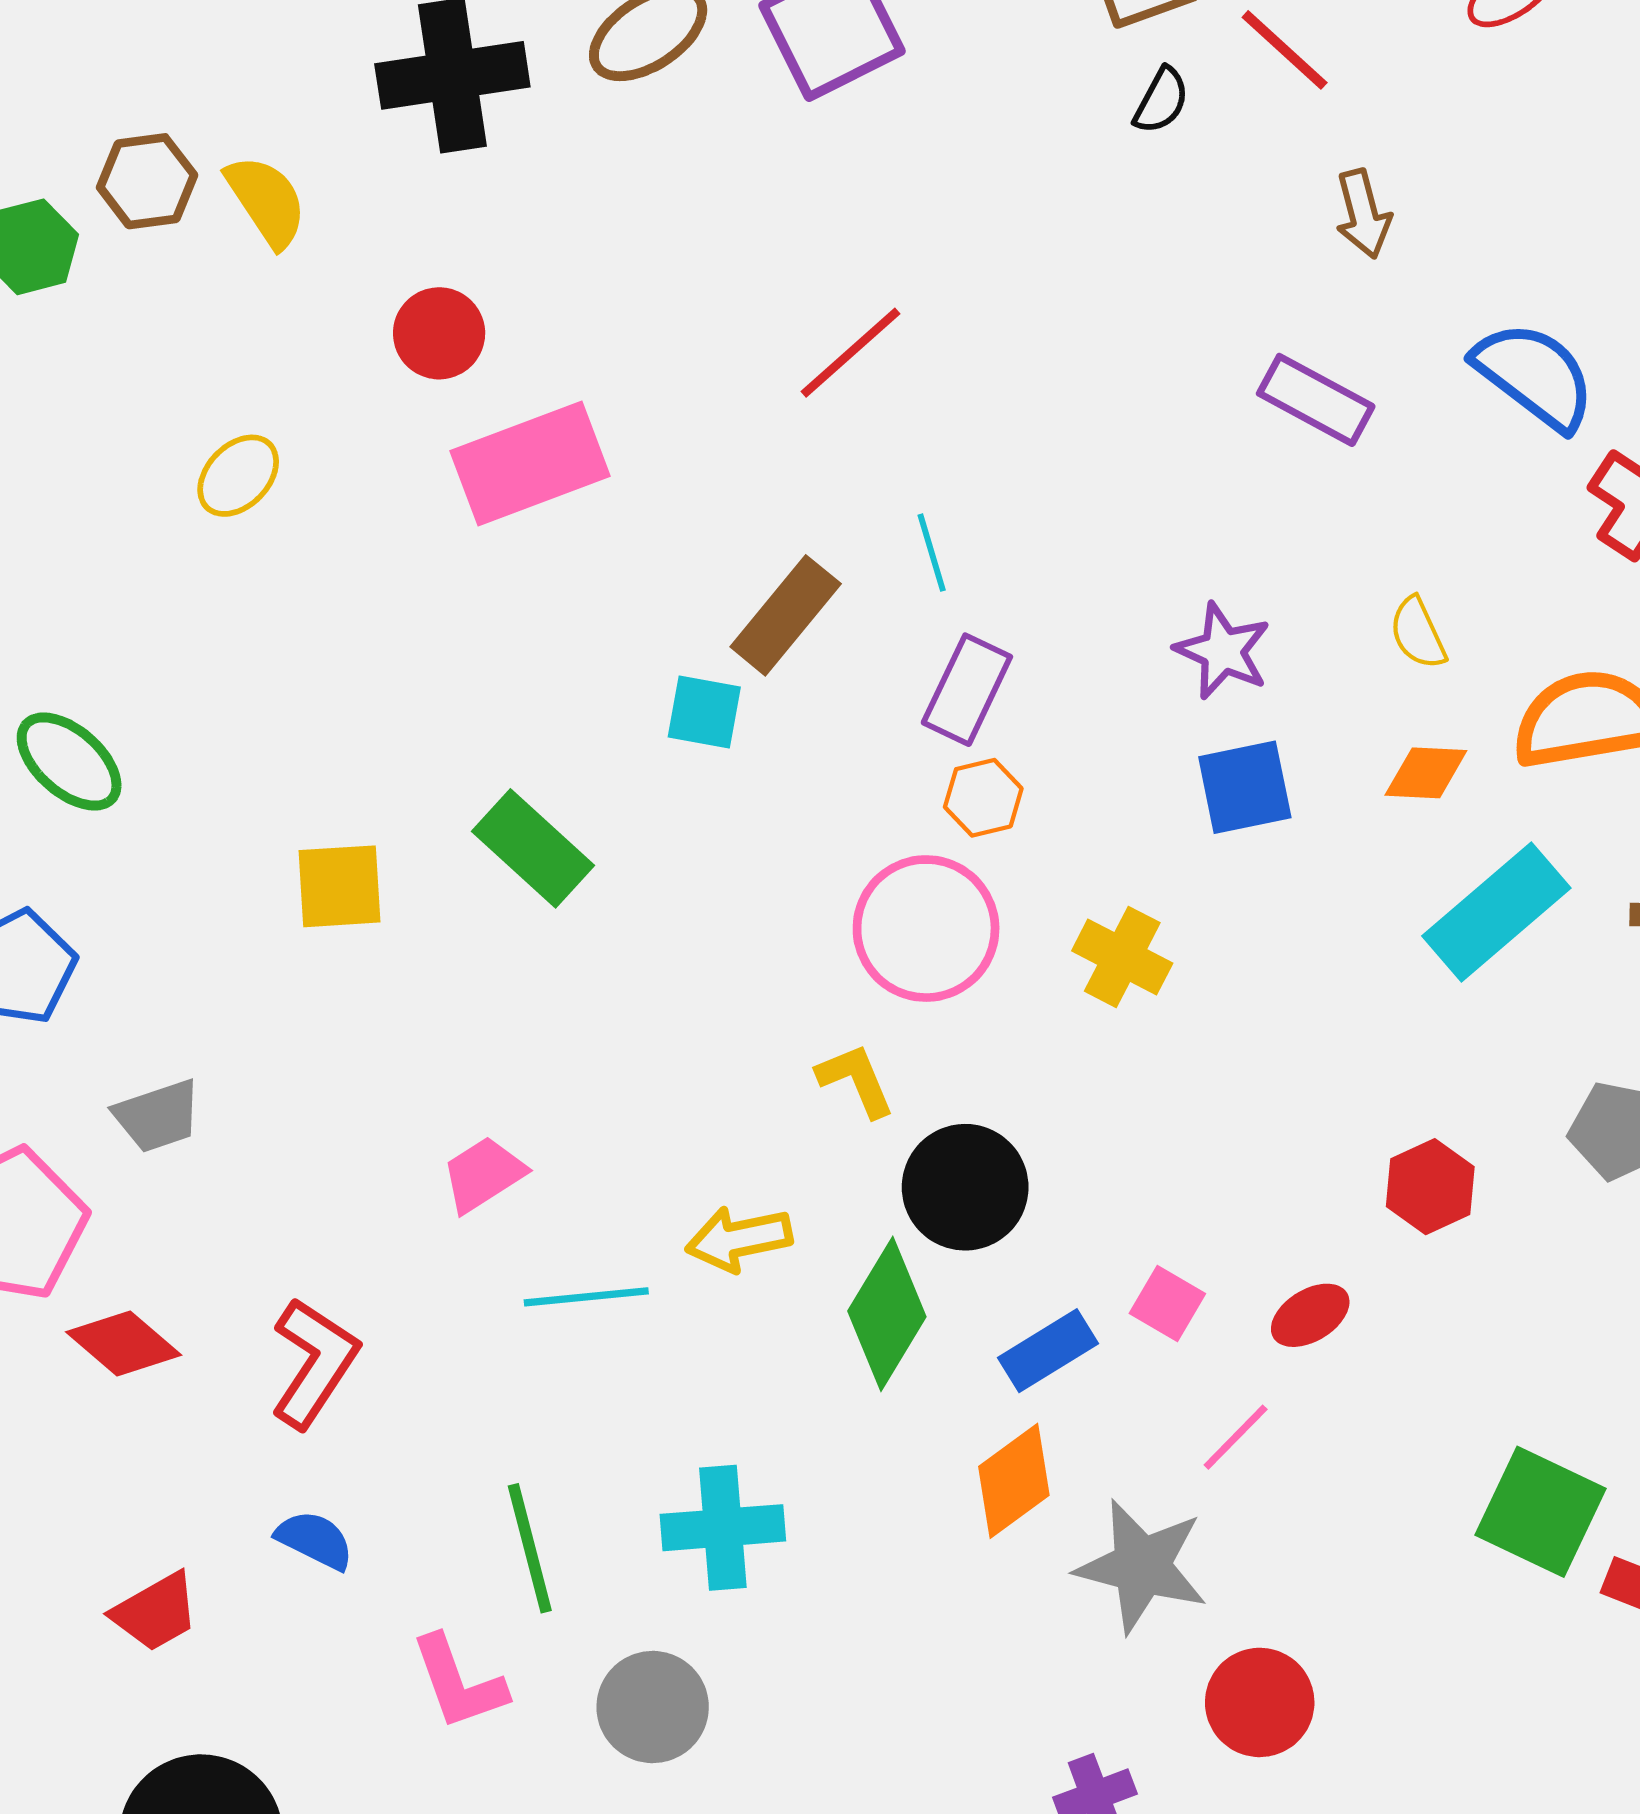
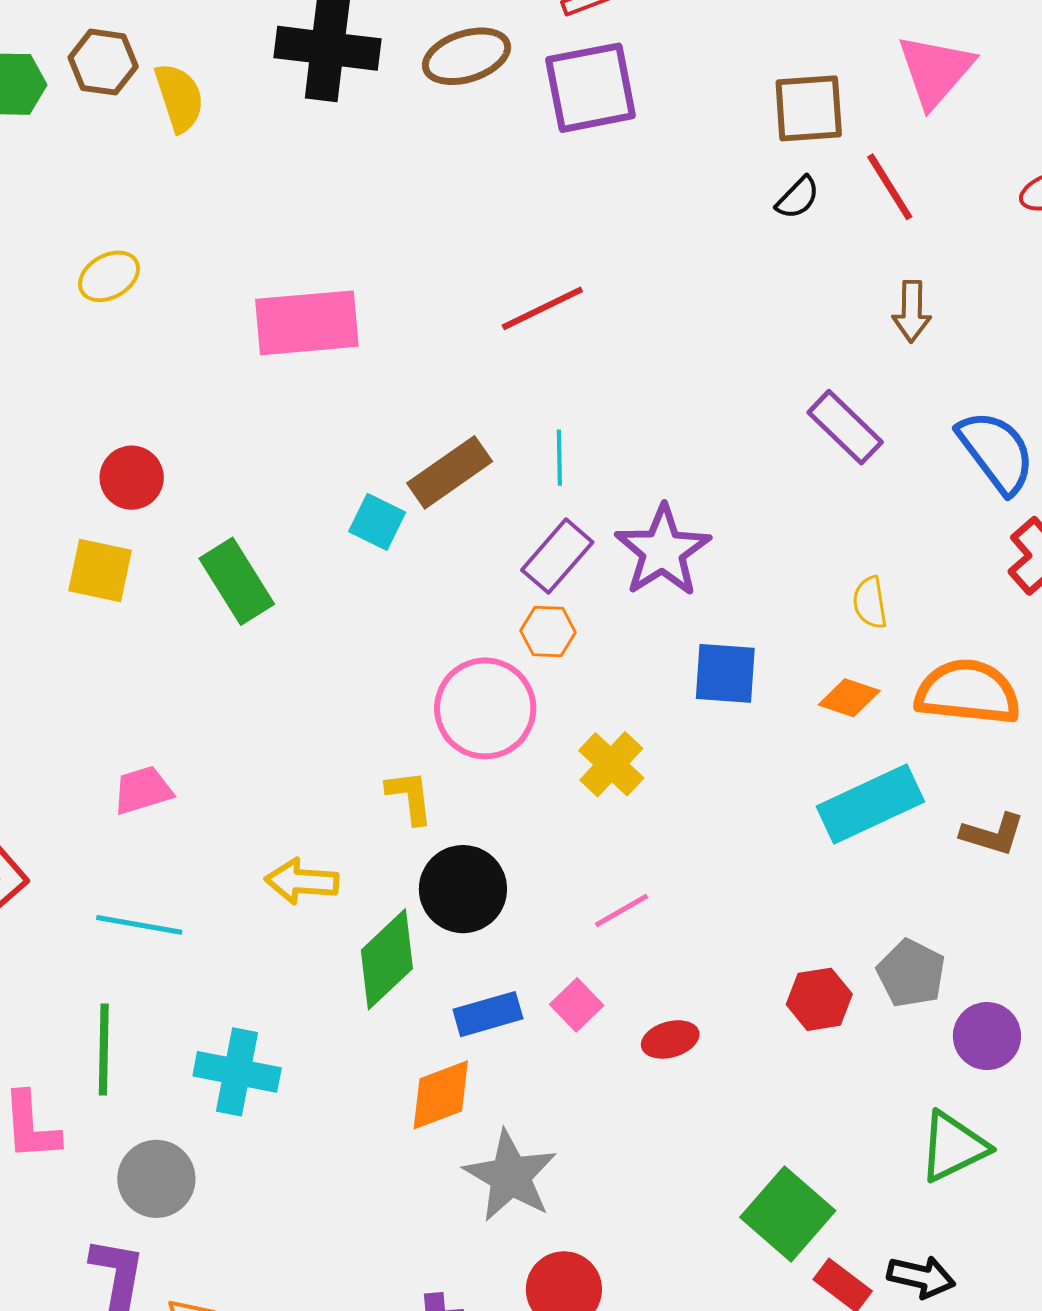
red circle: (439, 333) -> (132, 478), moved
purple star: (1223, 651) -> (663, 551), moved, size x1.4
red hexagon: (1430, 1187) -> (819, 999), moved
cyan line: (586, 1297) -> (139, 925), moved
pink line: (1236, 1437) -> (622, 911), moved

